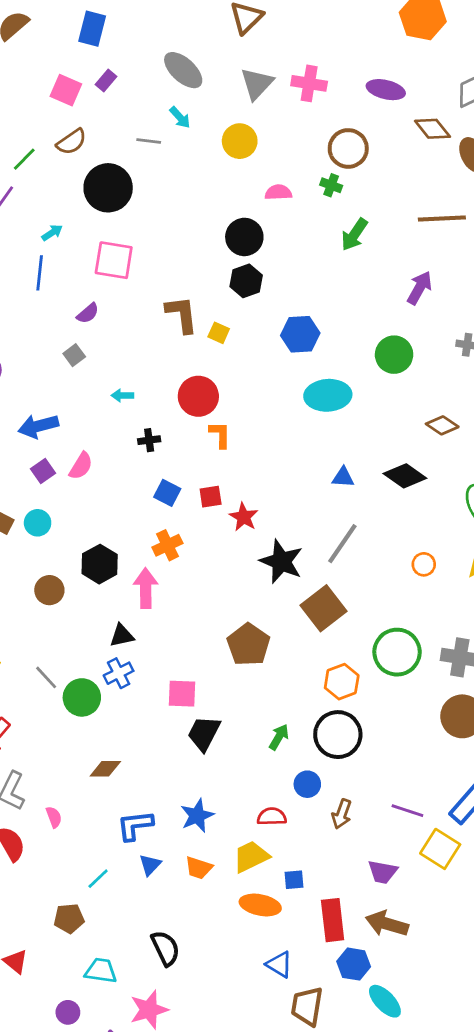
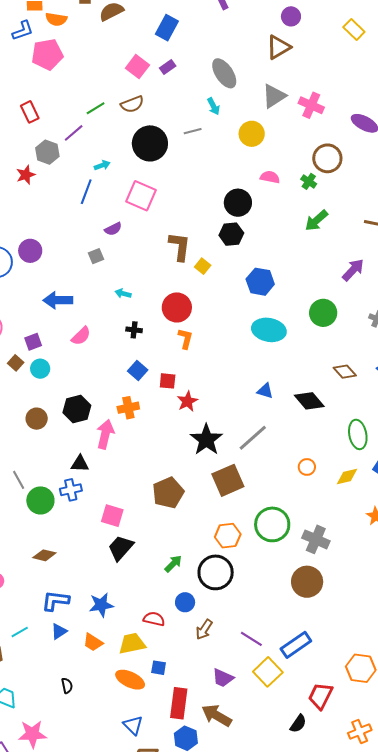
gray line: (149, 141) -> (193, 131), moved, turned -36
purple square: (43, 471) -> (33, 342), moved
black semicircle: (165, 948) -> (67, 686), moved, size x0.6

